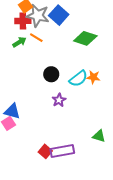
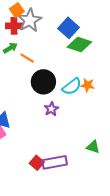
blue square: (59, 15) -> (69, 28), moved
gray star: (38, 16) -> (30, 20), turned 30
orange line: (36, 38) -> (27, 58), moved
black circle: (51, 74) -> (43, 82), size x1.5

